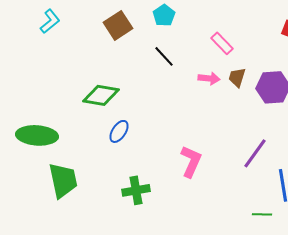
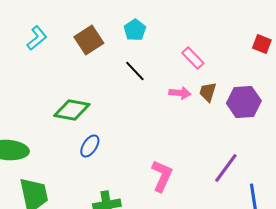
cyan L-shape: (50, 21) -> (37, 38), moved

